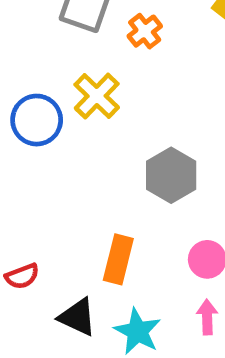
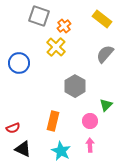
yellow cross: (97, 96) -> (56, 47), moved
black triangle: (77, 317) -> (23, 149), moved

